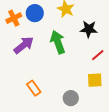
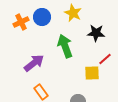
purple arrow: (24, 45) -> (34, 63), moved
yellow square: (95, 80) -> (92, 73), moved

